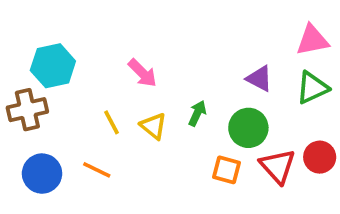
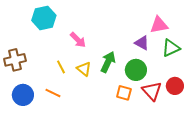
pink triangle: (312, 40) -> (159, 25), moved
cyan hexagon: (53, 66) -> (44, 18), moved
green arrow: (197, 113) -> (108, 62), size x1.5

